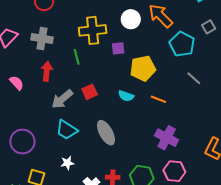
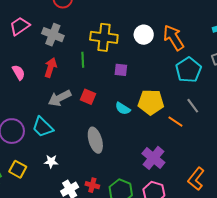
purple square: (118, 48) -> (121, 70), moved
yellow pentagon: (143, 68) -> (151, 102), moved
red square: (90, 92) -> (88, 97), turned 35
orange line: (158, 99) -> (175, 122), moved
cyan trapezoid: (67, 130) -> (43, 127), moved

